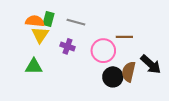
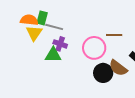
gray line: (76, 22) -> (54, 27), moved
green triangle: (34, 66) -> (53, 55), moved
brown semicircle: (129, 72) -> (118, 68), turned -66

